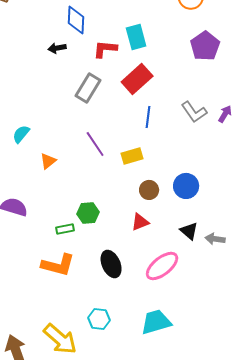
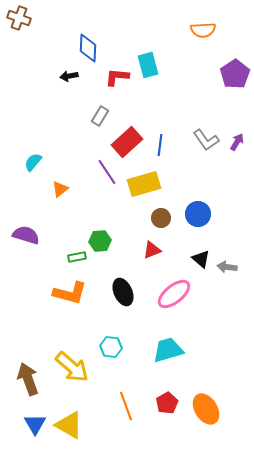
purple pentagon: (205, 46) -> (235, 74), moved
red rectangle: (137, 79) -> (127, 142), moved
gray rectangle: (88, 88) -> (100, 116), size x0.7
yellow rectangle: (132, 156) -> (144, 184), size x1.5

